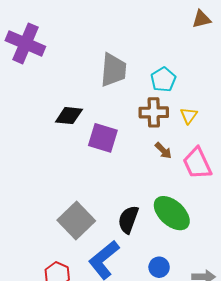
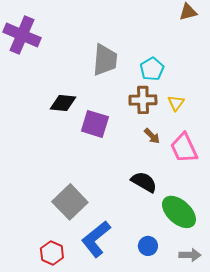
green ellipse: (172, 213) -> (179, 212), moved
black semicircle: (128, 219) -> (144, 182), moved, turned 100

